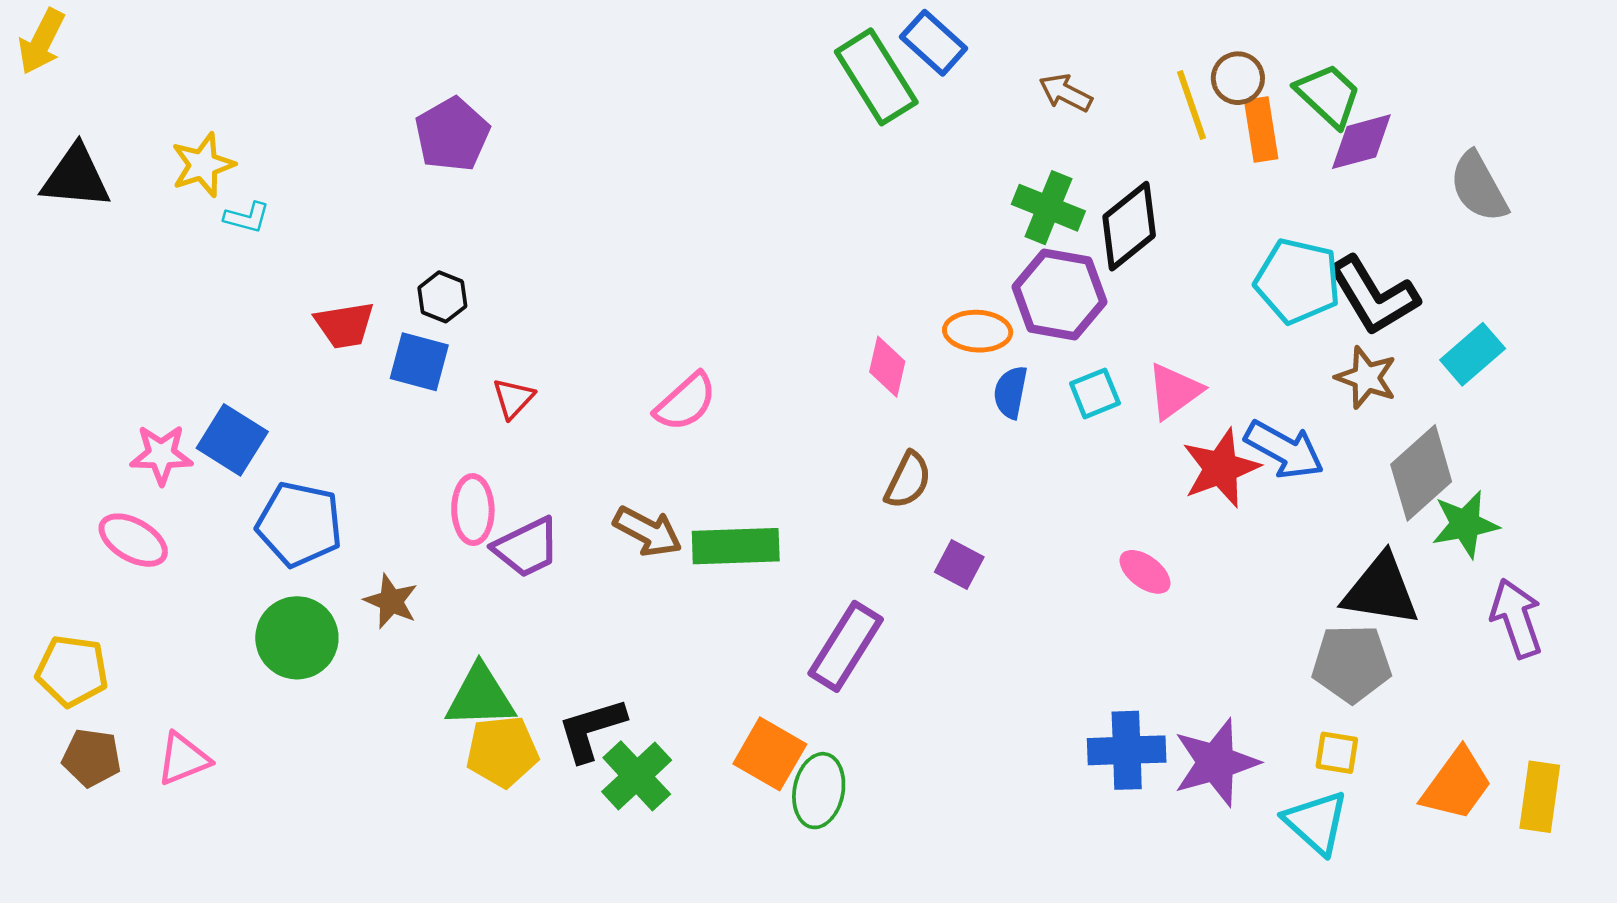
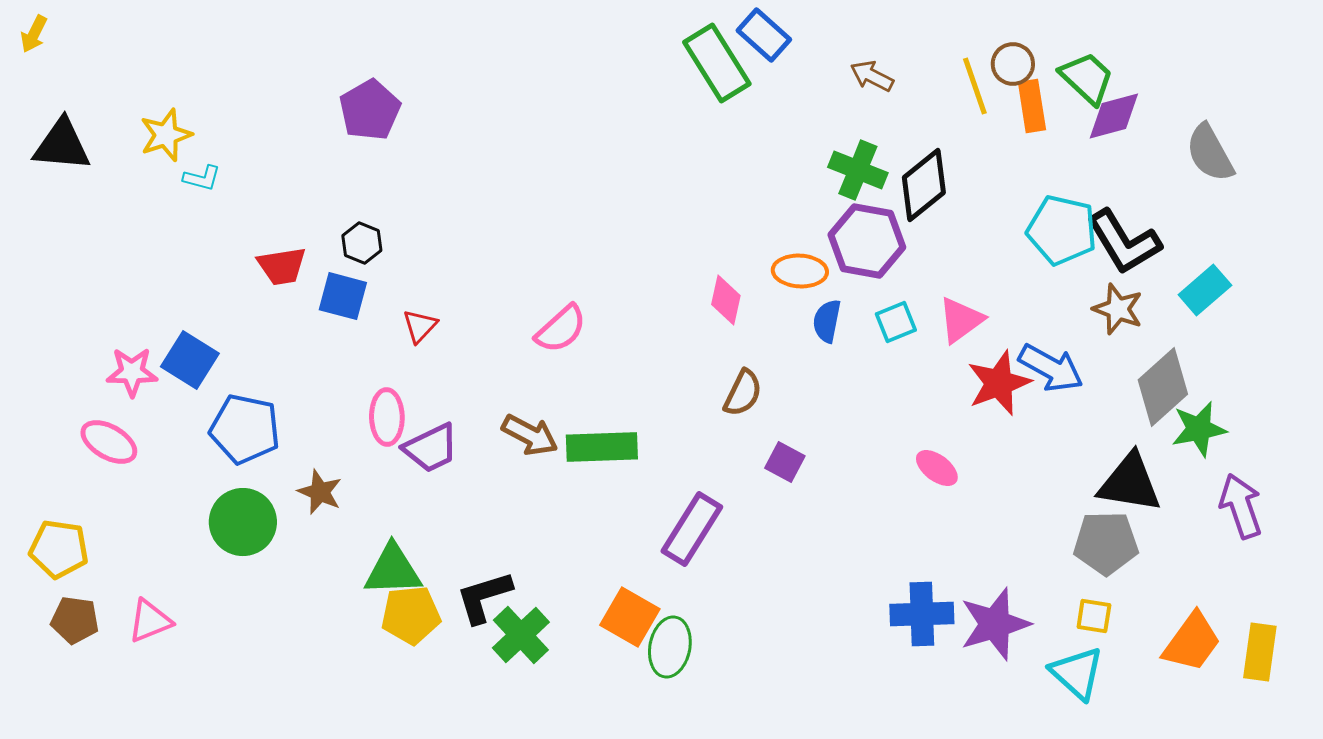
yellow arrow: (42, 42) -> (34, 34), size x0.7

